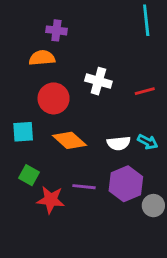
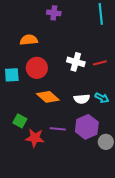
purple cross: (56, 30) -> (54, 13), moved
white cross: (98, 81) -> (76, 62), moved
cyan square: (23, 132) -> (12, 75), moved

